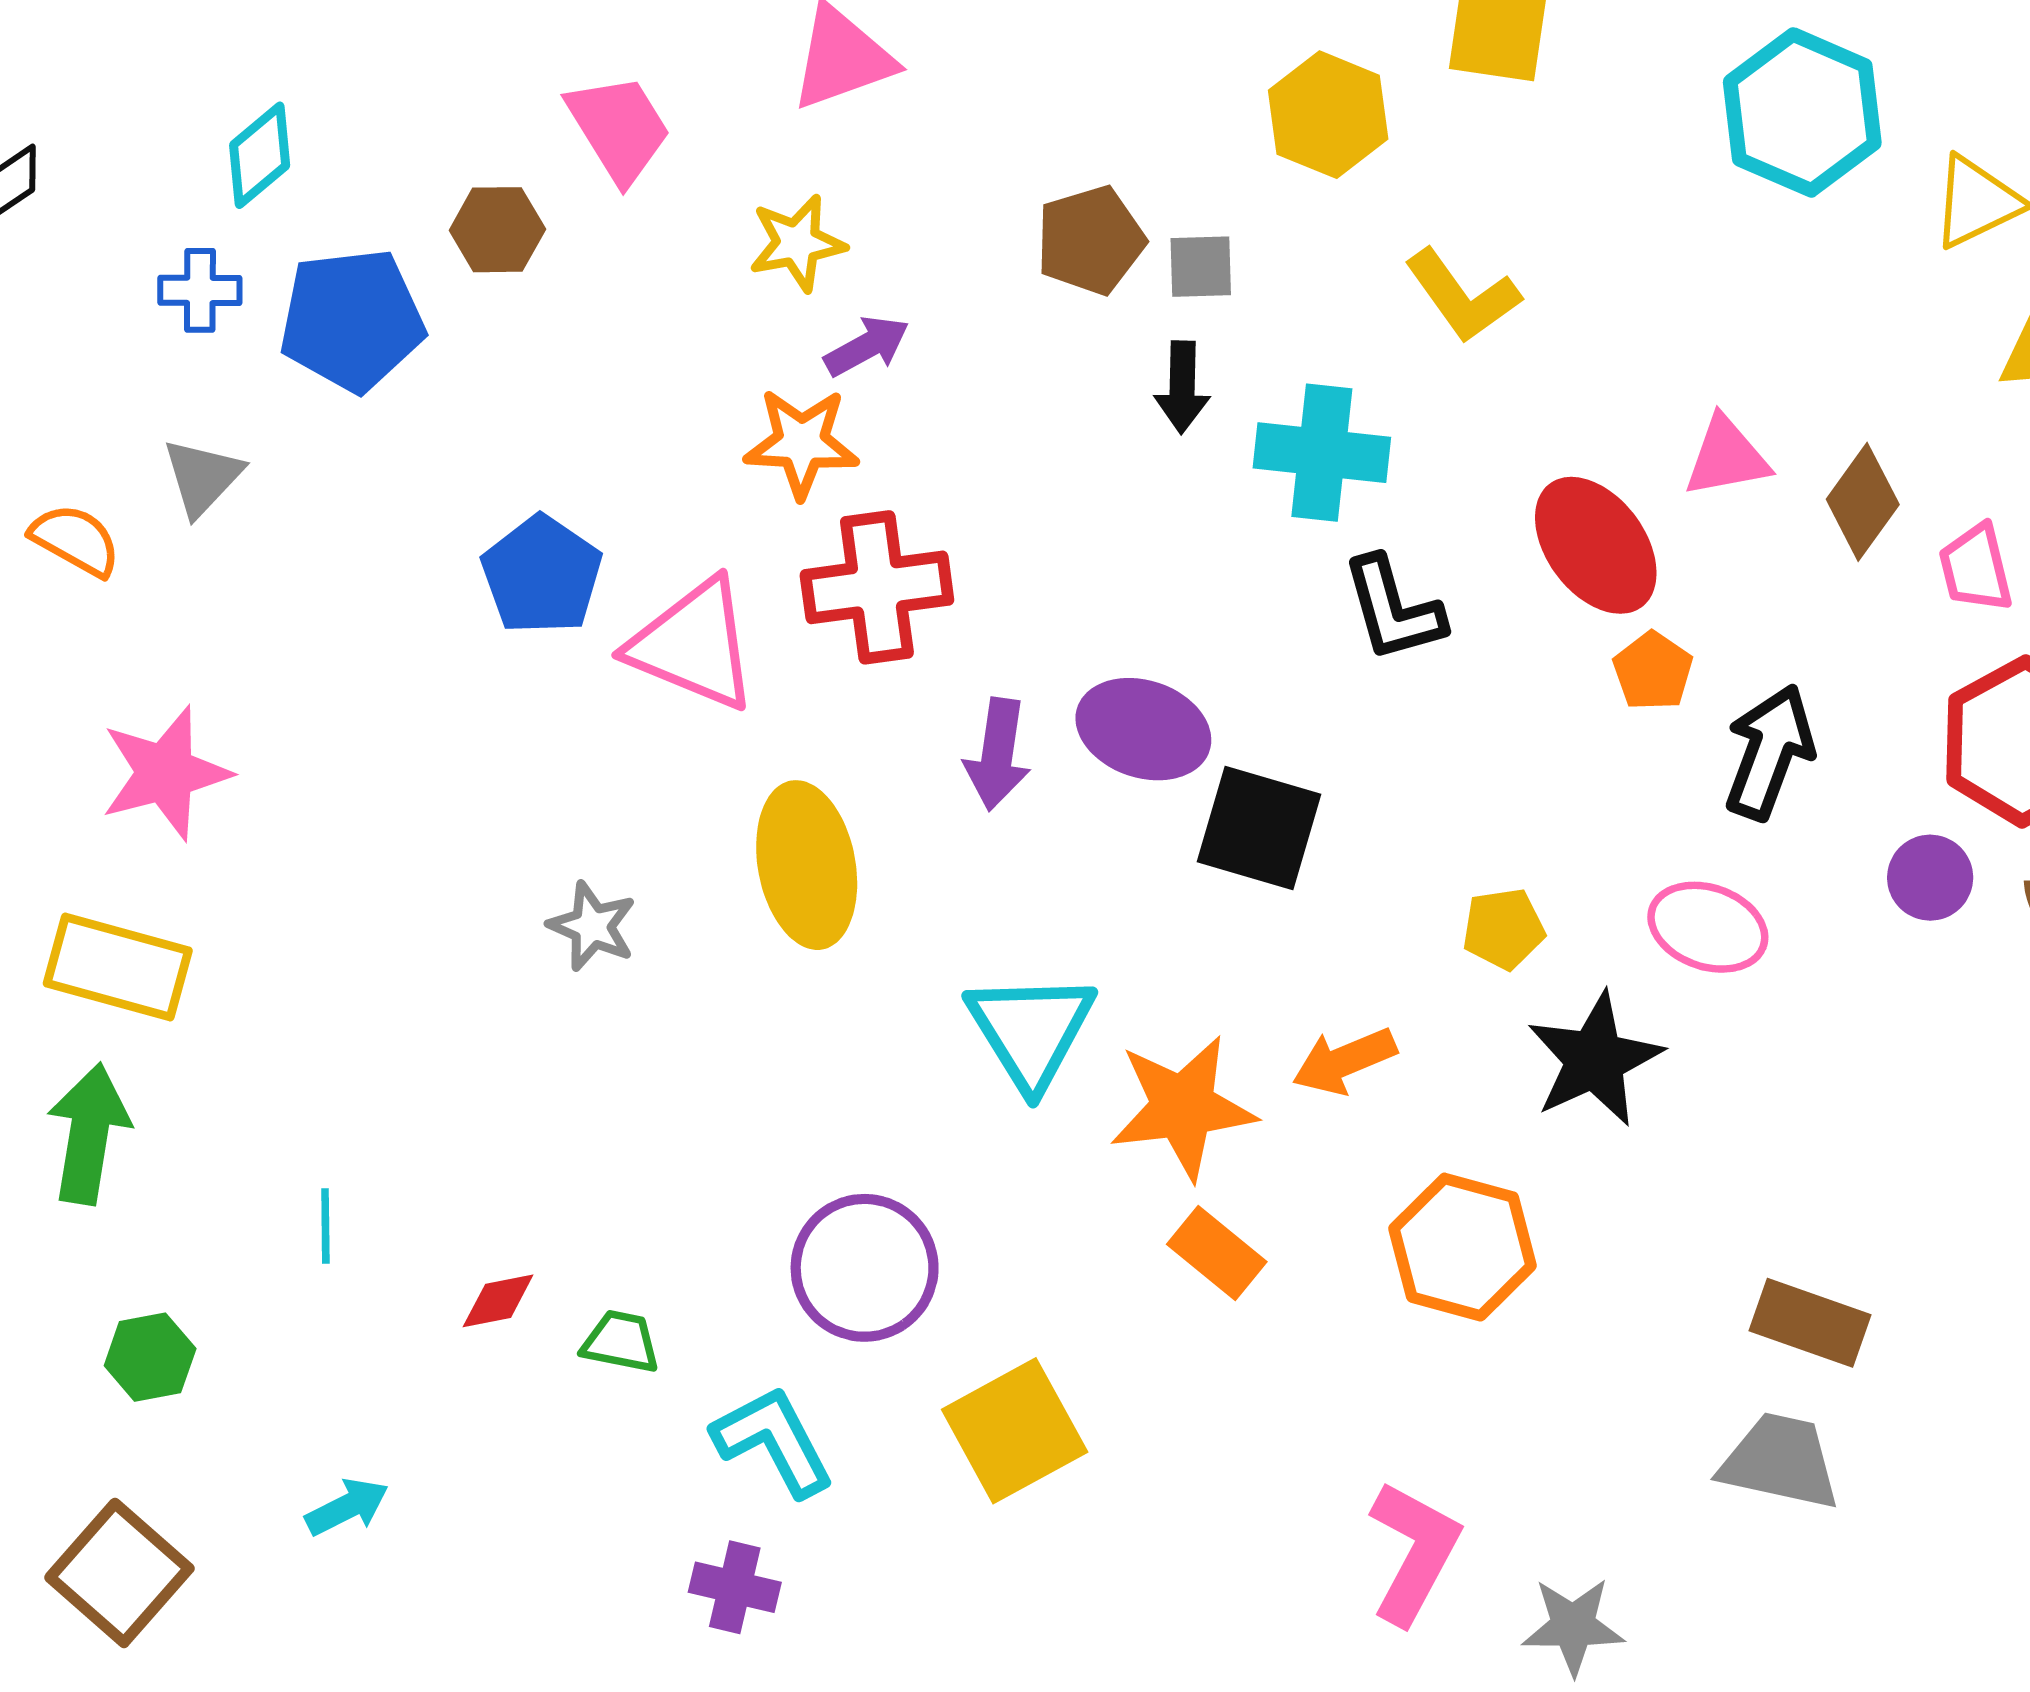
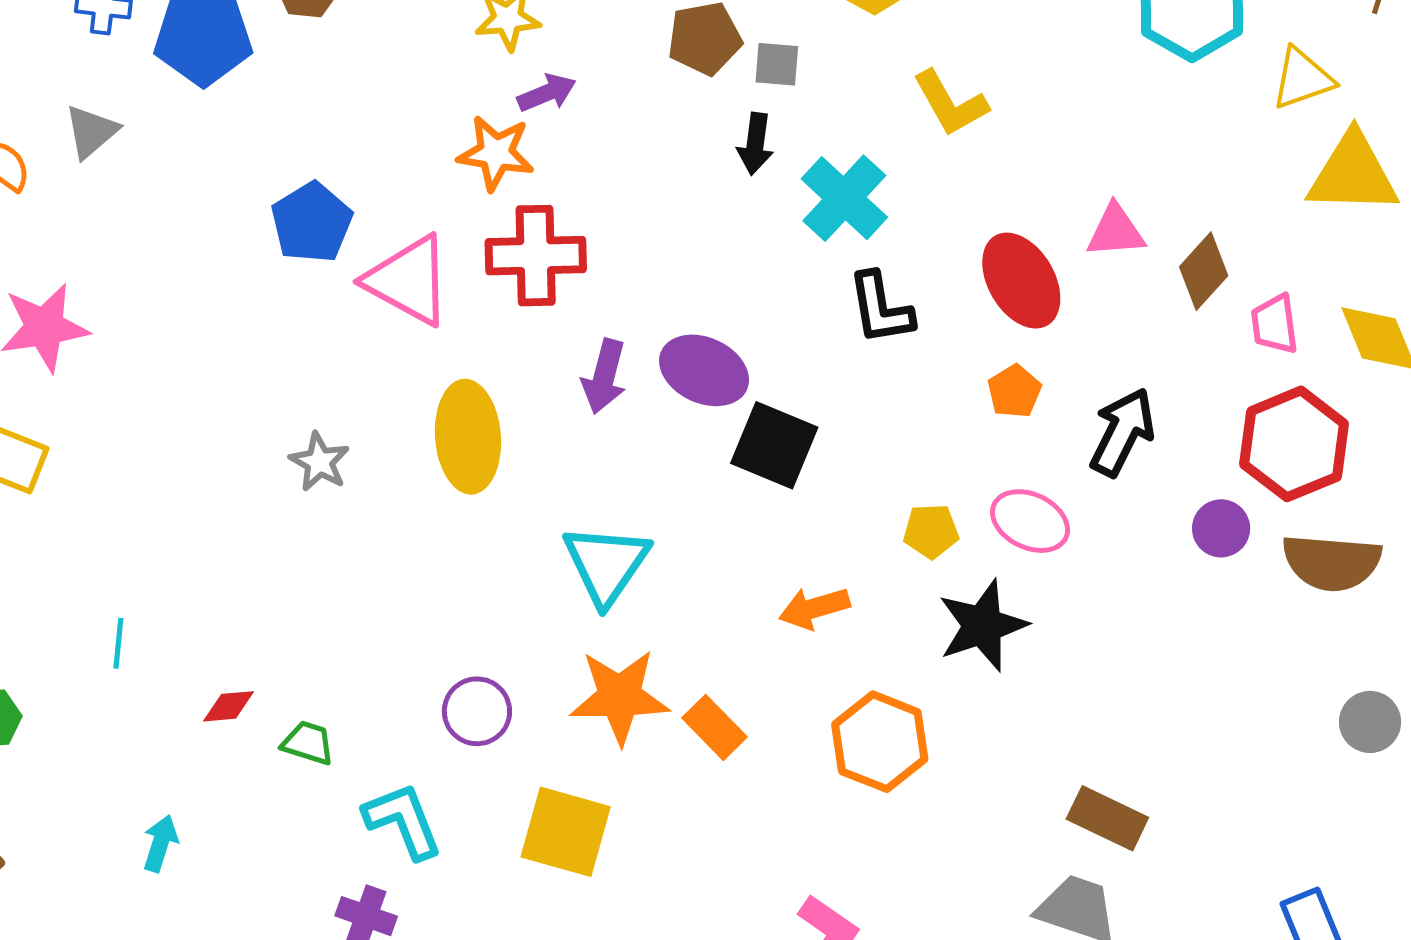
cyan cross: (1322, 453) -> (844, 198), turned 30
orange pentagon: (1653, 671) -> (1014, 391), moved
pink ellipse: (1708, 927) -> (1030, 521), moved
orange star: (1183, 1107) -> (620, 697), moved
purple circle: (865, 1268) -> (477, 711), size x0.7
yellow square: (1015, 1431) -> (566, 832), turned 38
cyan arrow: (347, 1507) -> (160, 843), moved, turned -52

